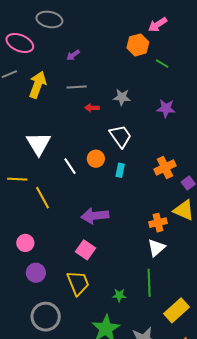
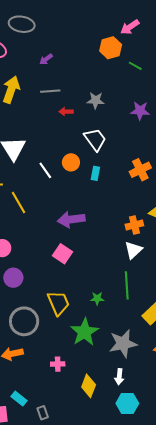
yellow trapezoid: (78, 283) -> (58, 303), moved

